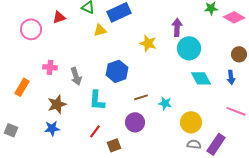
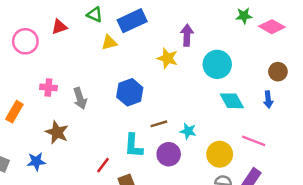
purple arrow: (177, 27) -> (187, 35), moved
cyan L-shape: (97, 100) -> (133, 146), moved
brown star: (57, 104) -> (57, 132), turned -30
pink line: (236, 111) -> (254, 141), moved
purple circle: (135, 122) -> (169, 154), moved
blue star: (52, 128) -> (36, 161), moved

